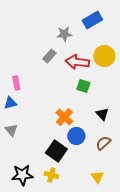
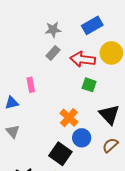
blue rectangle: (92, 20) -> (92, 25), moved
gray star: (64, 34) -> (53, 30), moved
pink rectangle: (16, 83) -> (31, 85), moved
black triangle: (102, 114) -> (109, 114), size x1.5

